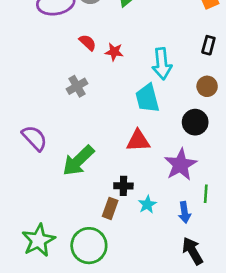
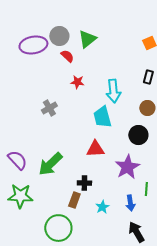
red semicircle: (88, 42) -> (67, 56), moved
purple semicircle: (35, 138) -> (17, 160), moved
cyan star: (147, 204) -> (102, 207), moved
green star: (38, 240) -> (20, 196), moved, turned 30

